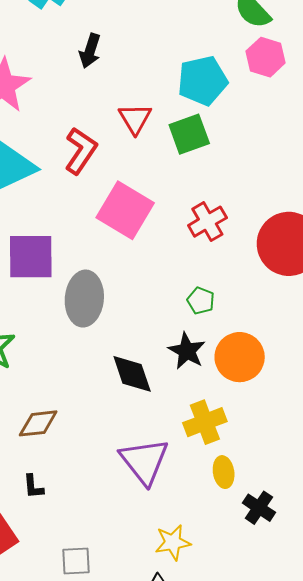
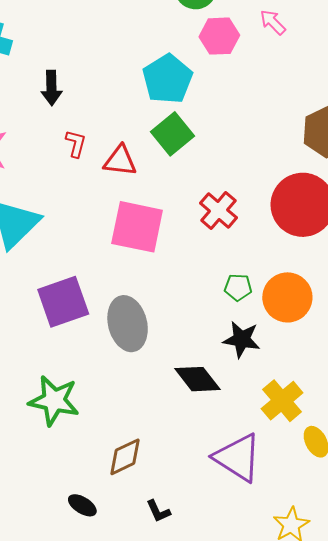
red triangle: (135, 119) -> (120, 161), moved, turned -33
red L-shape: (81, 151) -> (76, 144), moved, size x0.6
orange circle: (240, 357) -> (287, 297), moved
black L-shape: (33, 487) -> (158, 511), moved

